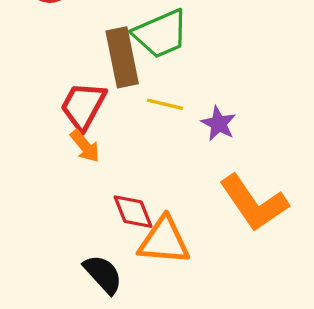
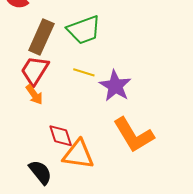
brown rectangle: (122, 57) -> (41, 37), moved, turned 32
purple star: (218, 124) -> (115, 86), size x1.5

